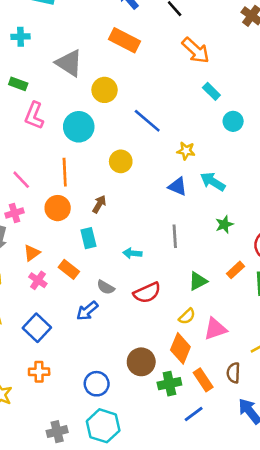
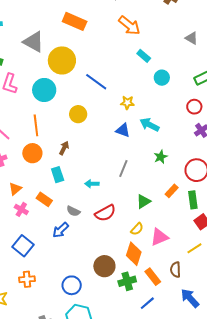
yellow circle: (105, 90) -> (62, 60), size x1.4
gray line: (175, 236) -> (123, 169), turned 30

